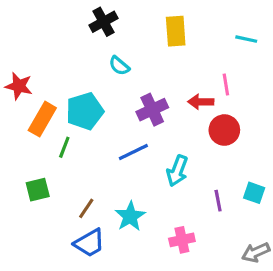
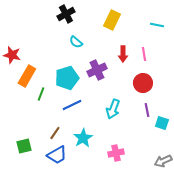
yellow rectangle: (176, 31) -> (112, 20), turned 30
red arrow: (201, 102) -> (123, 54), moved, turned -91
cyan pentagon: (85, 111) -> (67, 78), moved
blue line: (133, 152) -> (72, 105), moved
green square: (38, 190) -> (24, 146), moved
purple line: (218, 201) -> (147, 110), moved

